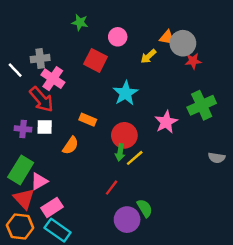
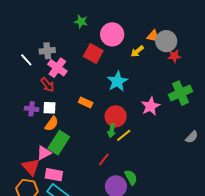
pink circle: (118, 37) -> (112, 34), size x1.5
red arrow: (41, 99) -> (47, 85), size x0.7
orange semicircle: (71, 145) -> (52, 124), moved
gray semicircle: (217, 158) -> (192, 137), turned -56
green rectangle: (21, 170) -> (59, 143), moved
pink rectangle: (52, 207) -> (54, 175), turned 42

